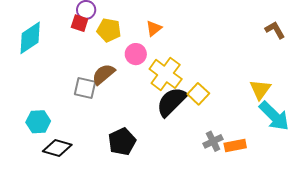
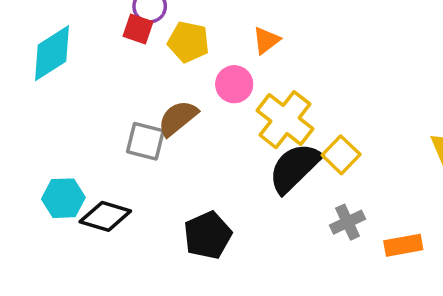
gray cross: (213, 141) -> (348, 222), moved
black diamond: (57, 148) -> (105, 216), moved

